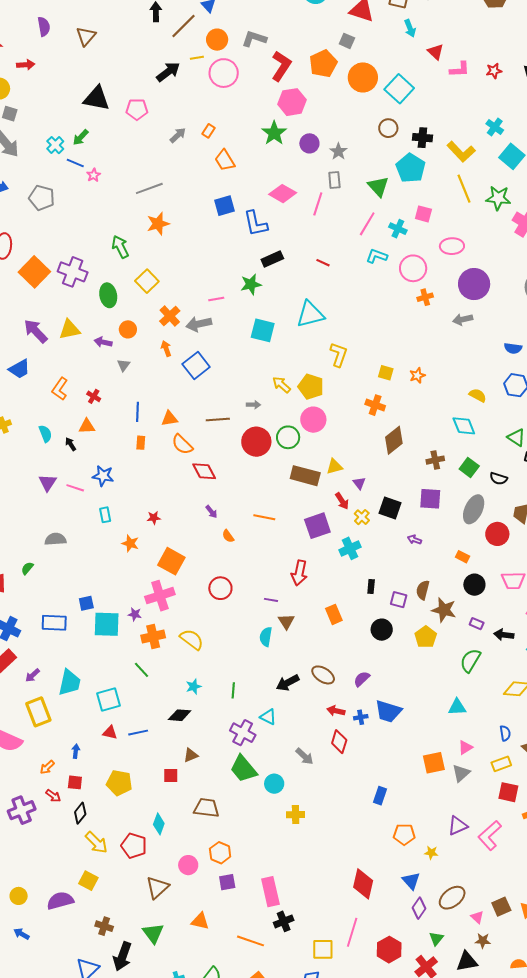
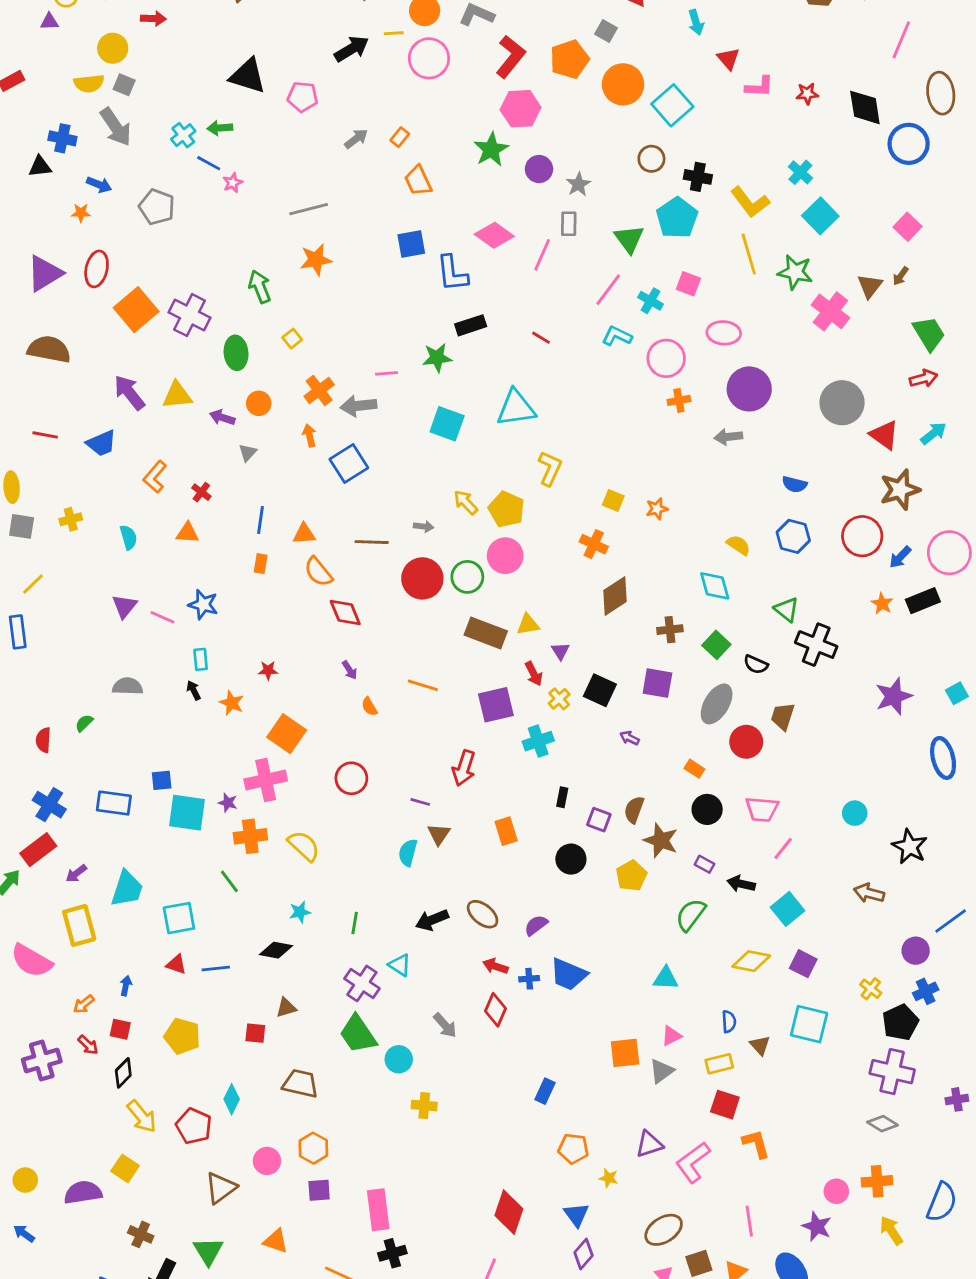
green arrow: (81, 137) -> (220, 128), turned 36
yellow square: (147, 281) -> (292, 339), size x0.6
black arrow: (71, 444) -> (194, 690), moved
brown ellipse: (452, 898) -> (664, 1230), moved

